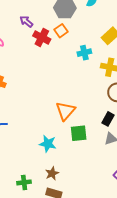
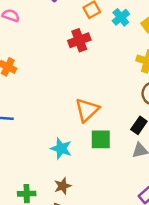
red cross: (42, 37) -> (79, 40), moved, turned 36
cyan cross: (84, 53) -> (121, 17), moved, turned -32

